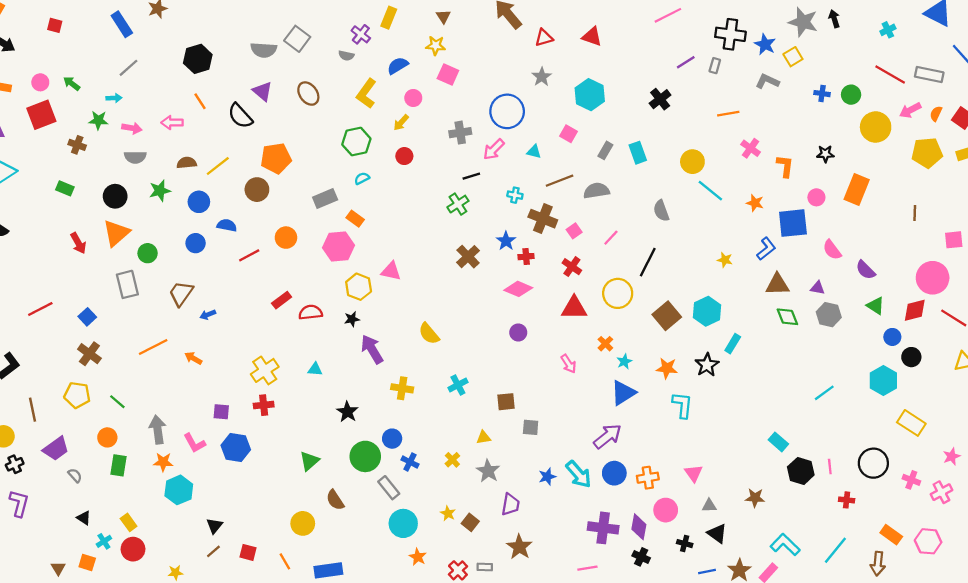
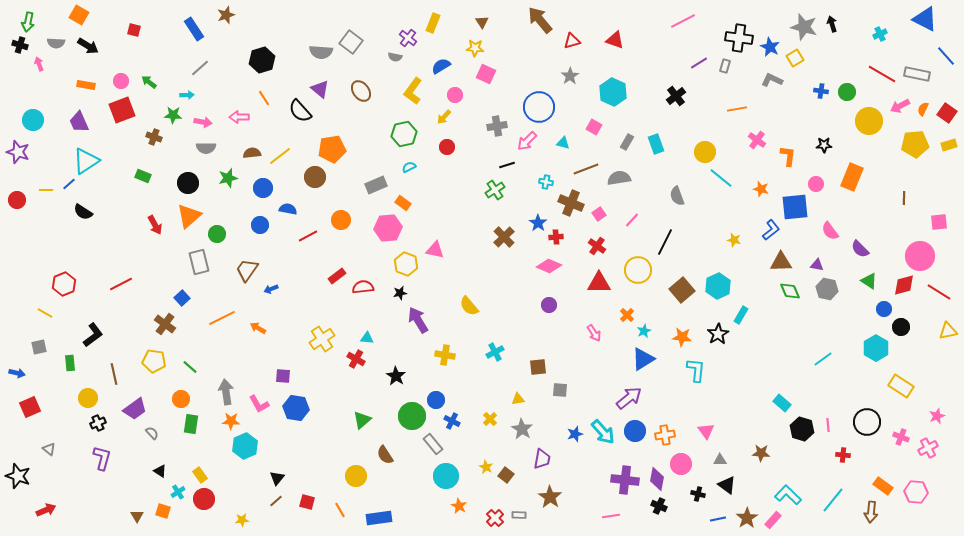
blue square: (87, 317) -> (182, 298), moved
red cross: (264, 405) -> (356, 359), moved, turned 36

